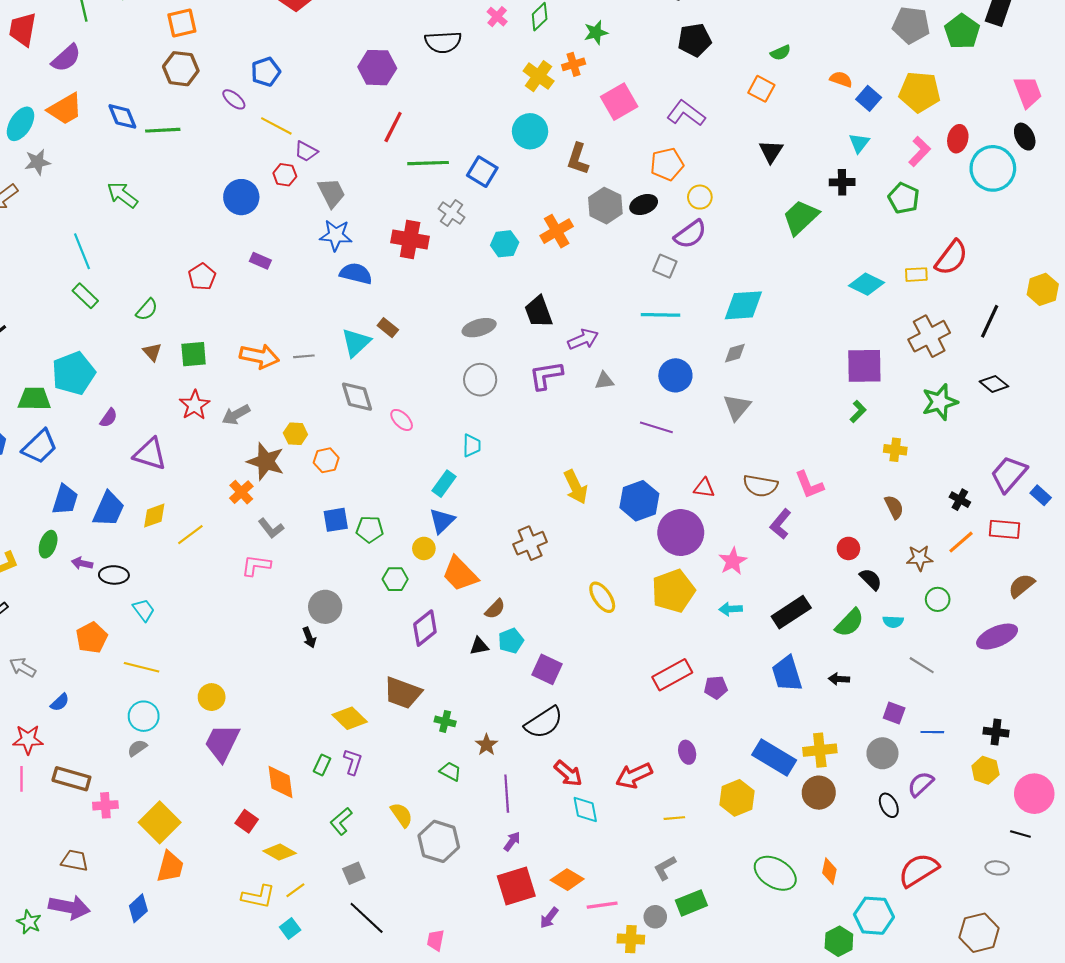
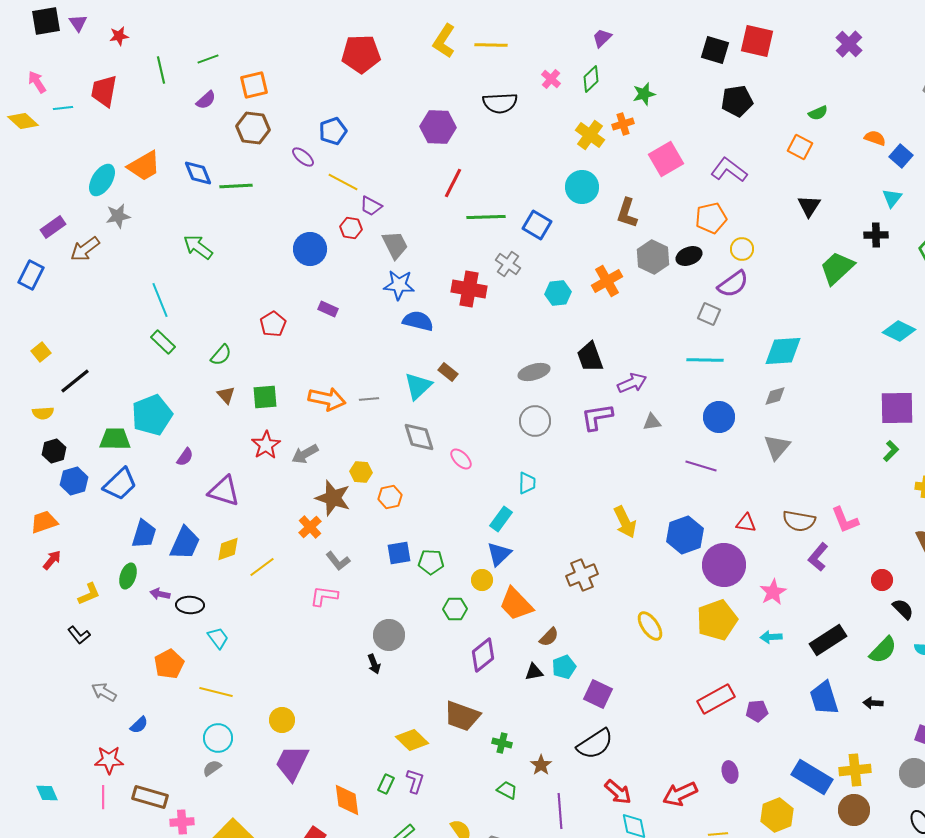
purple semicircle: (66, 58) -> (206, 100), moved, size x0.7

